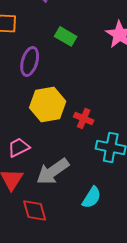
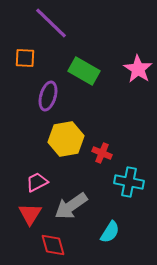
green rectangle: (66, 36) -> (84, 71), size x1.4

